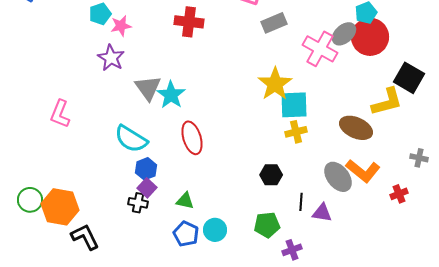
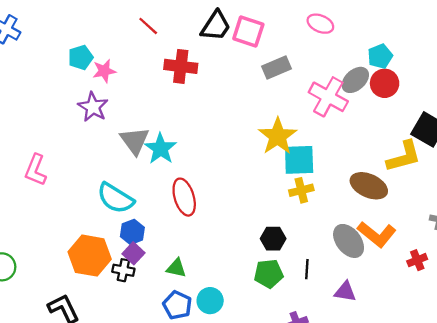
red circle: (370, 37) -> (385, 83), size x0.7
orange hexagon: (60, 207) -> (90, 256), moved
purple triangle: (322, 213) -> (345, 292), moved
green pentagon: (267, 225) -> (269, 274), moved

